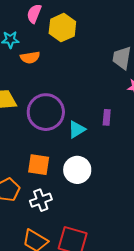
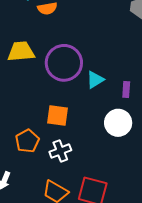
purple rectangle: (107, 117) -> (126, 89), moved
white circle: (77, 170) -> (118, 123), moved

